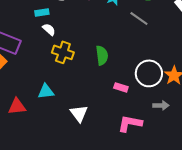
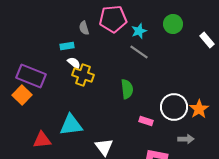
gray line: (139, 18) -> (139, 52), moved
yellow cross: (63, 52) -> (83, 75), moved
cyan triangle: (46, 91) -> (71, 125), size x1.4

